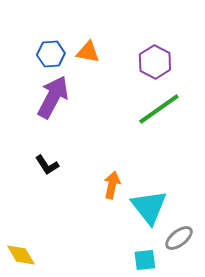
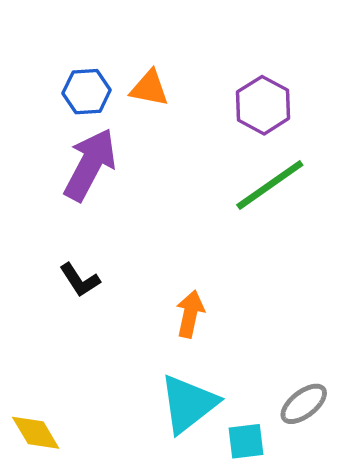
cyan triangle: (149, 207) -> (188, 404), moved, turned 30

